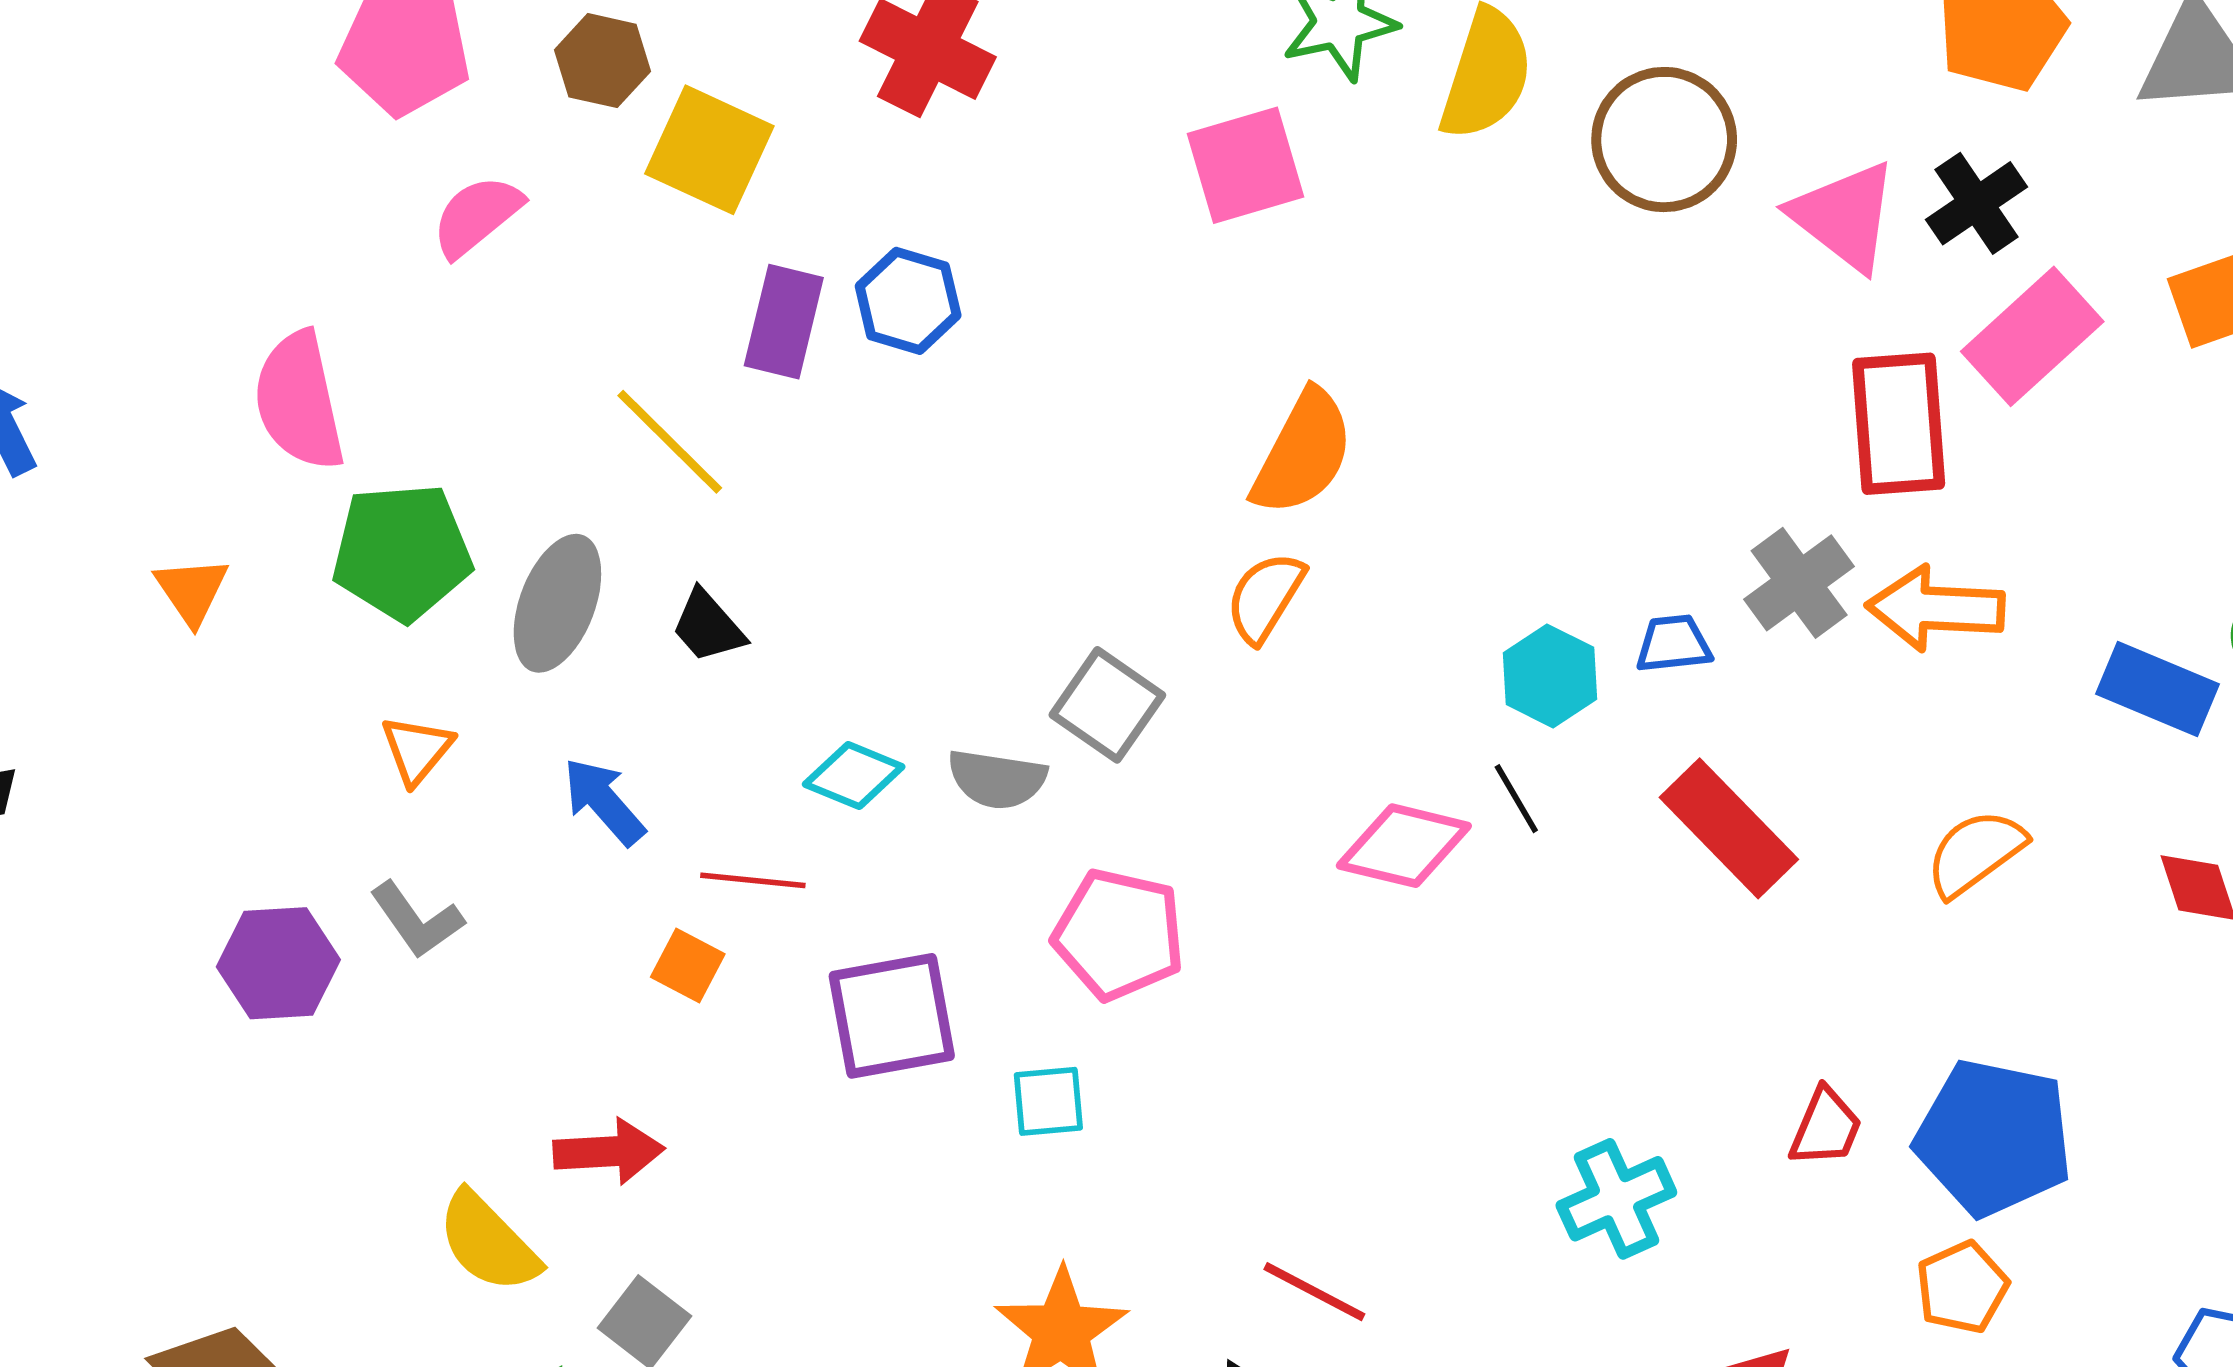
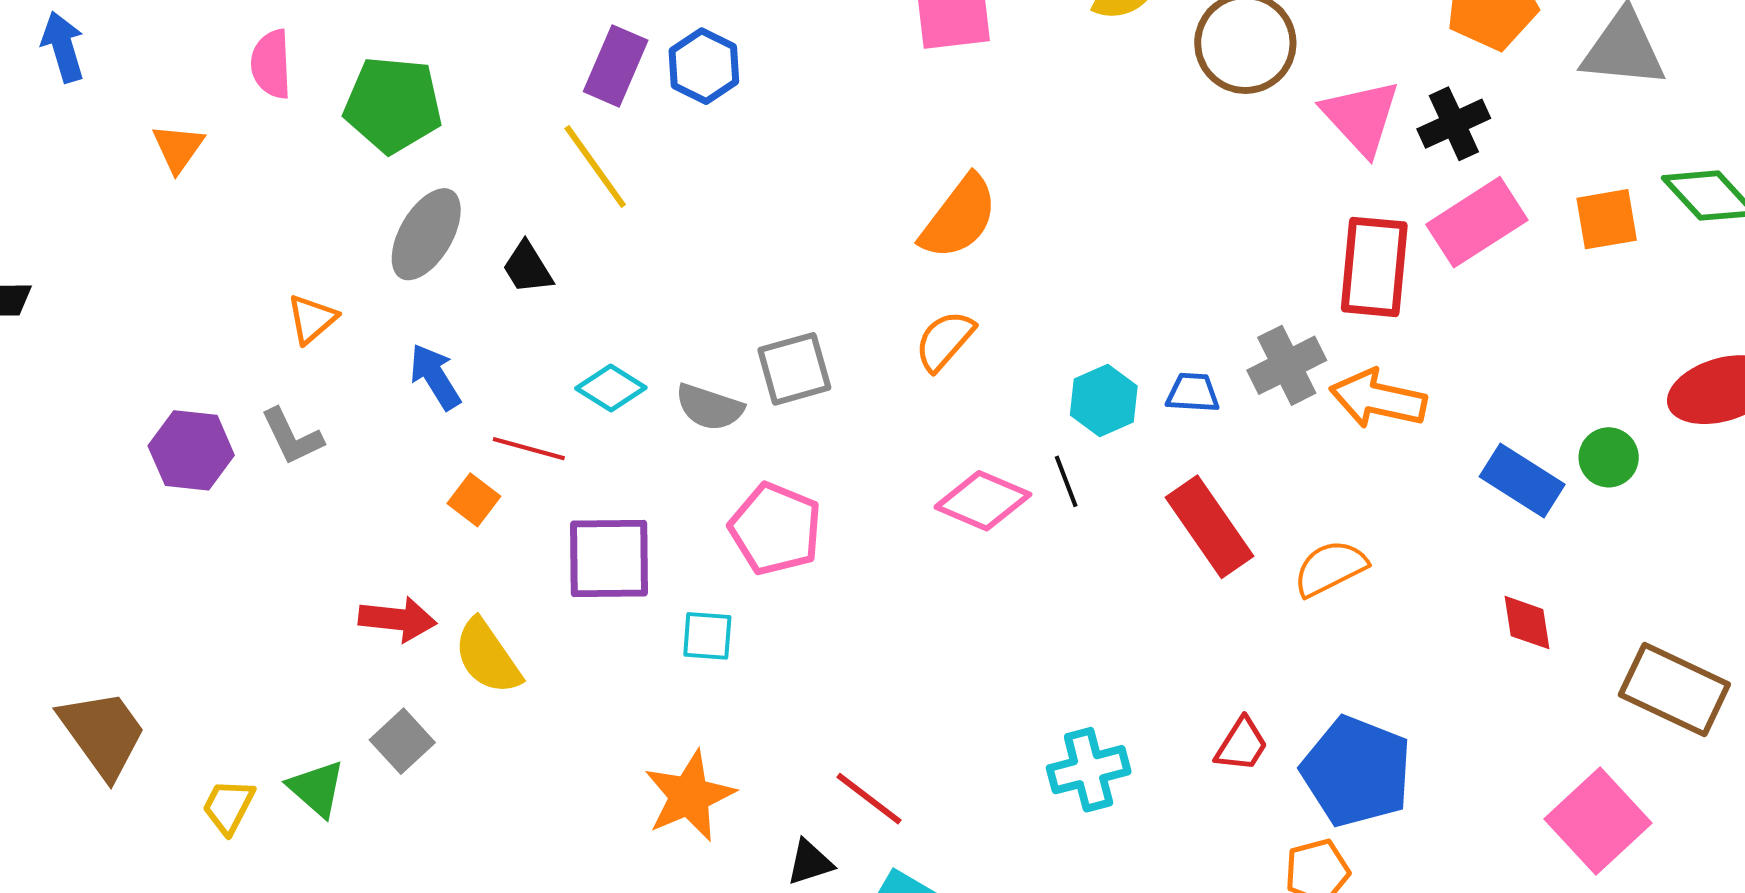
pink semicircle: (299, 401) -> (271, 64), size x0.7
yellow line: (670, 442) -> (595, 167), moved
green pentagon: (402, 552) -> (393, 105), moved
orange triangle: (192, 591) -> (178, 148), moved
orange semicircle: (1265, 597) -> (945, 341), moved
gray square: (1107, 705) -> (794, 369), turned 30
orange semicircle: (1975, 853) -> (1330, 568), moved
yellow semicircle: (488, 1242) -> (487, 657), moved

